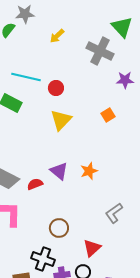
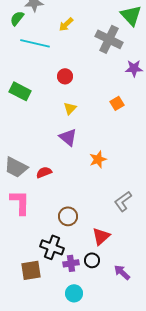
cyan line: (26, 77) -> (35, 43), moved
yellow triangle: (61, 120) -> (70, 108), size x0.6
purple triangle: (59, 171) -> (68, 137), moved

